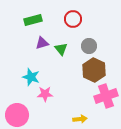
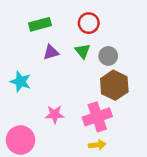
green triangle: (61, 49) -> (83, 51), moved
cyan star: (31, 77) -> (21, 82), moved
pink cross: (106, 96) -> (97, 117), moved

